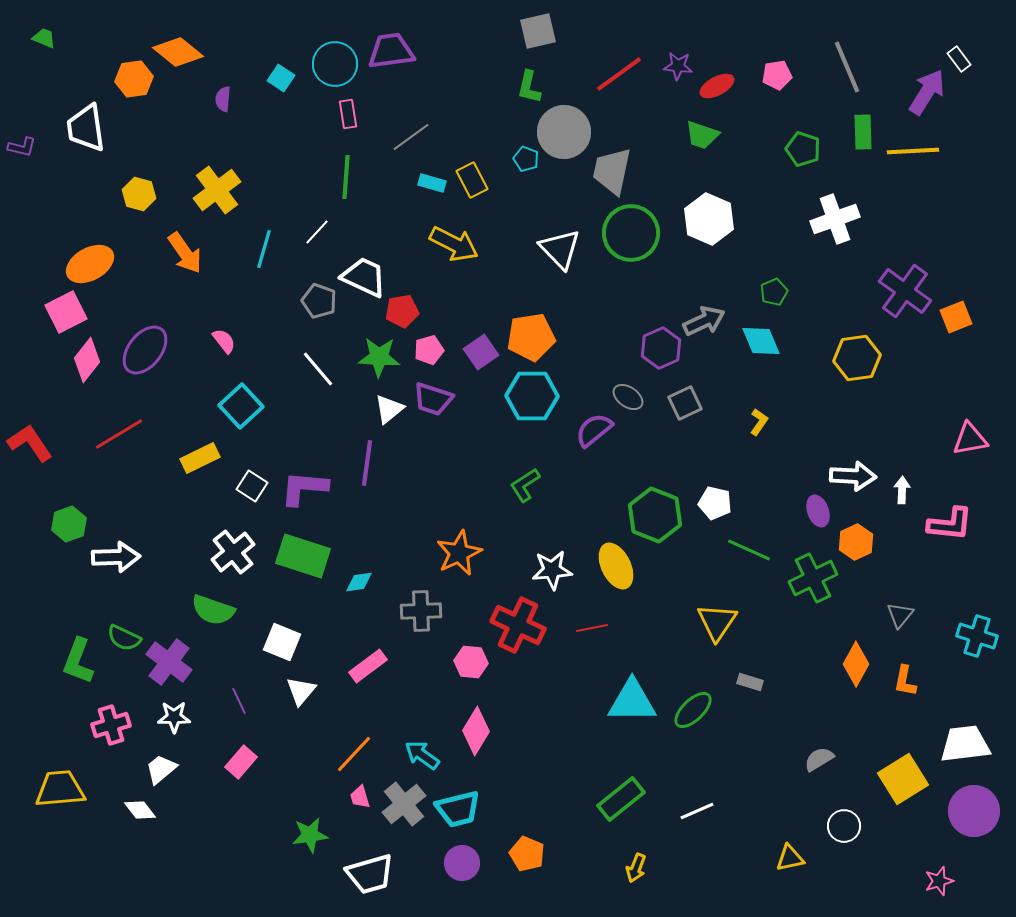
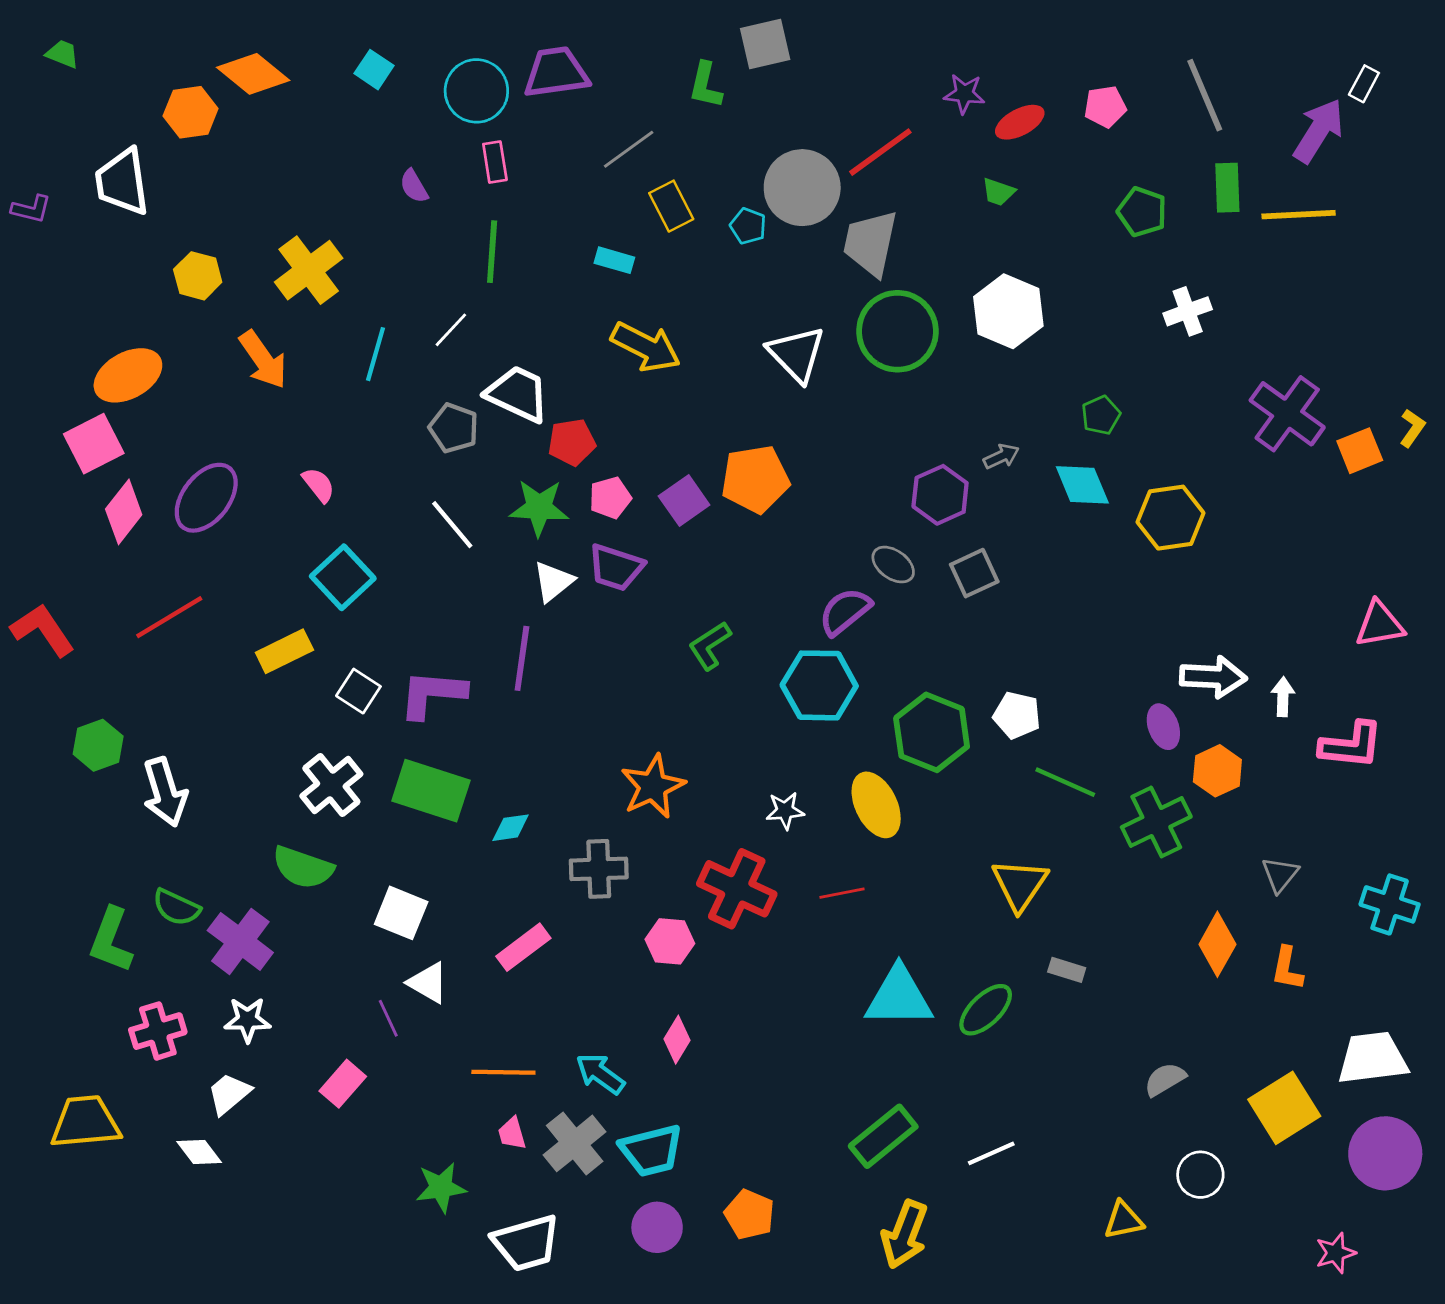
white rectangle: (959, 59) -> (1364, 84), turned 65
red line: (619, 74) -> (880, 152), moved
cyan square: (281, 78) -> (374, 70), moved
green L-shape: (529, 87) -> (705, 85), moved
purple semicircle: (223, 99) -> (414, 186), moved, turned -35
green trapezoid: (702, 135) -> (998, 192), size x0.7
gray line: (411, 137) -> (629, 149), moved
yellow rectangle: (472, 180) -> (671, 206), moved
white cross: (835, 219) -> (1188, 311), size x0.7
gray arrow: (704, 321) -> (1001, 456), size x0.6
yellow hexagon: (857, 358) -> (1171, 518), moved
cyan hexagon: (532, 396) -> (819, 685), moved
yellow L-shape: (759, 422) -> (1412, 428), moved
green L-shape: (525, 485) -> (710, 646), moved
white arrow: (116, 557) -> (165, 792), turned 75
white star: (552, 570) -> (785, 811), size x0.7
white triangle: (301, 691) -> (428, 983), turned -40
purple line: (239, 701) -> (388, 1018), moved
pink diamond: (476, 731) -> (677, 1040), size x0.7
orange line: (354, 754) -> (503, 1072), turned 48
yellow arrow: (636, 868) -> (905, 1234), size x1.6

